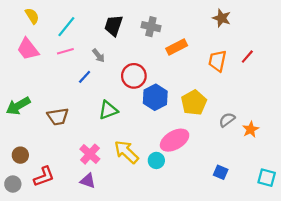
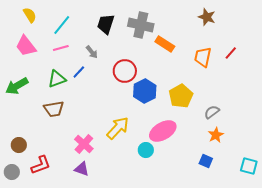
gray cross: (151, 27) -> (141, 25), size x1.4
orange rectangle: (177, 47) -> (165, 44), turned 60
green arrow: (18, 106) -> (17, 86), moved
green triangle: (108, 110) -> (57, 79), moved
orange star: (251, 129) -> (216, 135), moved
yellow arrow: (126, 152) -> (118, 128), moved, turned 90

